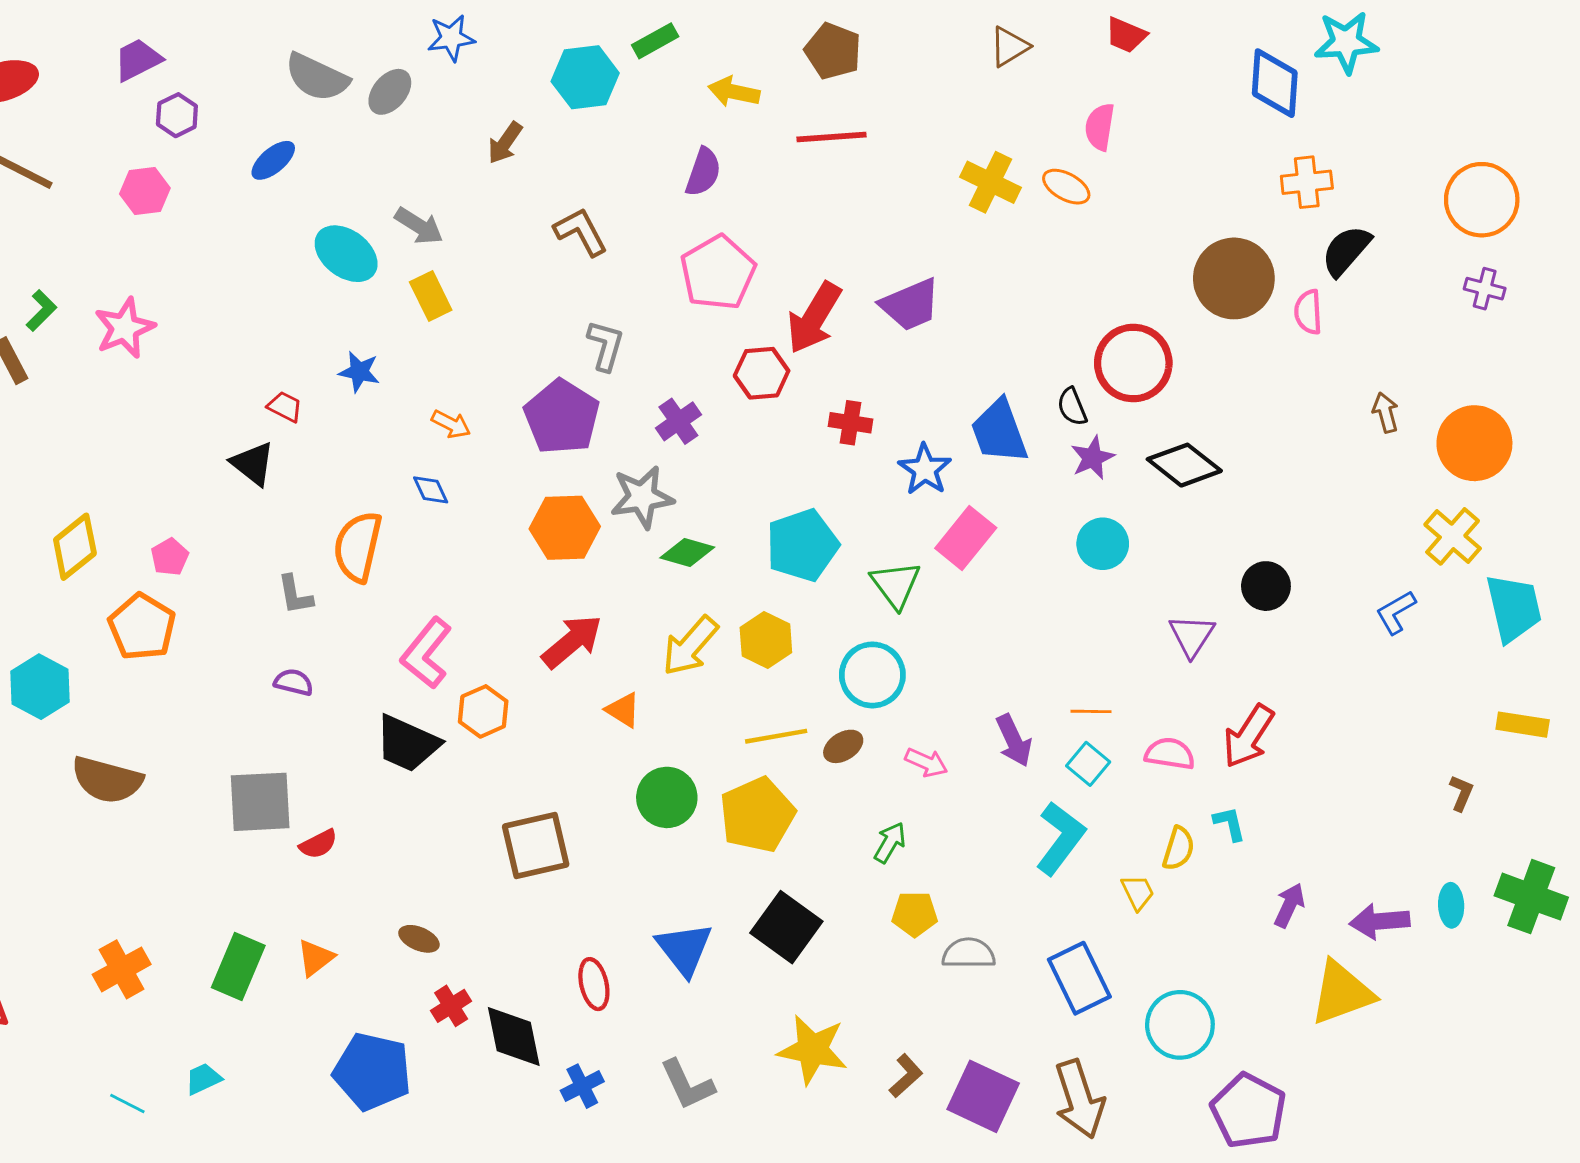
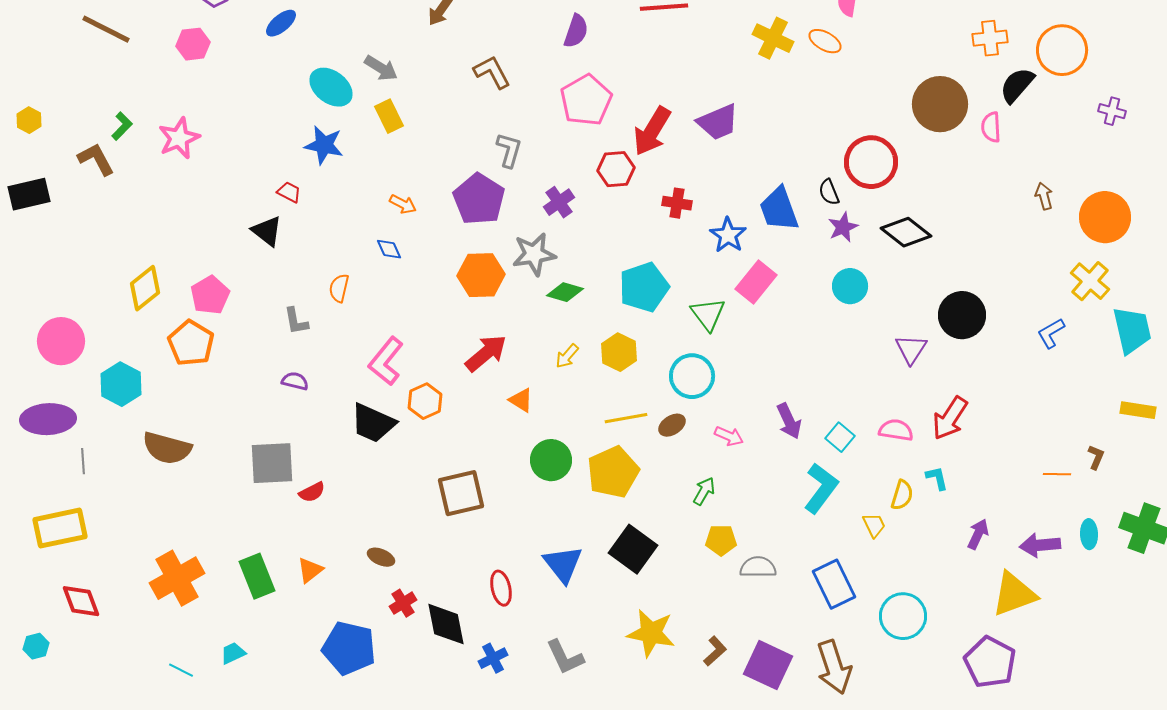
orange circle: (1482, 200) -> (1062, 50), moved
blue star: (359, 372) -> (324, 145), moved, size x1.4
orange semicircle: (358, 547) -> (339, 288), size x0.6
pink pentagon: (170, 557) -> (210, 295), size x1.5
black circle: (1266, 586) -> (962, 315), size x1.4
yellow arrow: (690, 646) -> (567, 356), size x0.6
orange line: (1091, 711) -> (1057, 474), moved
green rectangle: (238, 967) -> (257, 576), turned -45
orange cross: (122, 969) -> (177, 578), size x1.4
purple pentagon: (1248, 1111) -> (990, 662), moved

